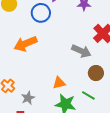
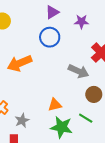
blue circle: (41, 13) -> (50, 37), moved

